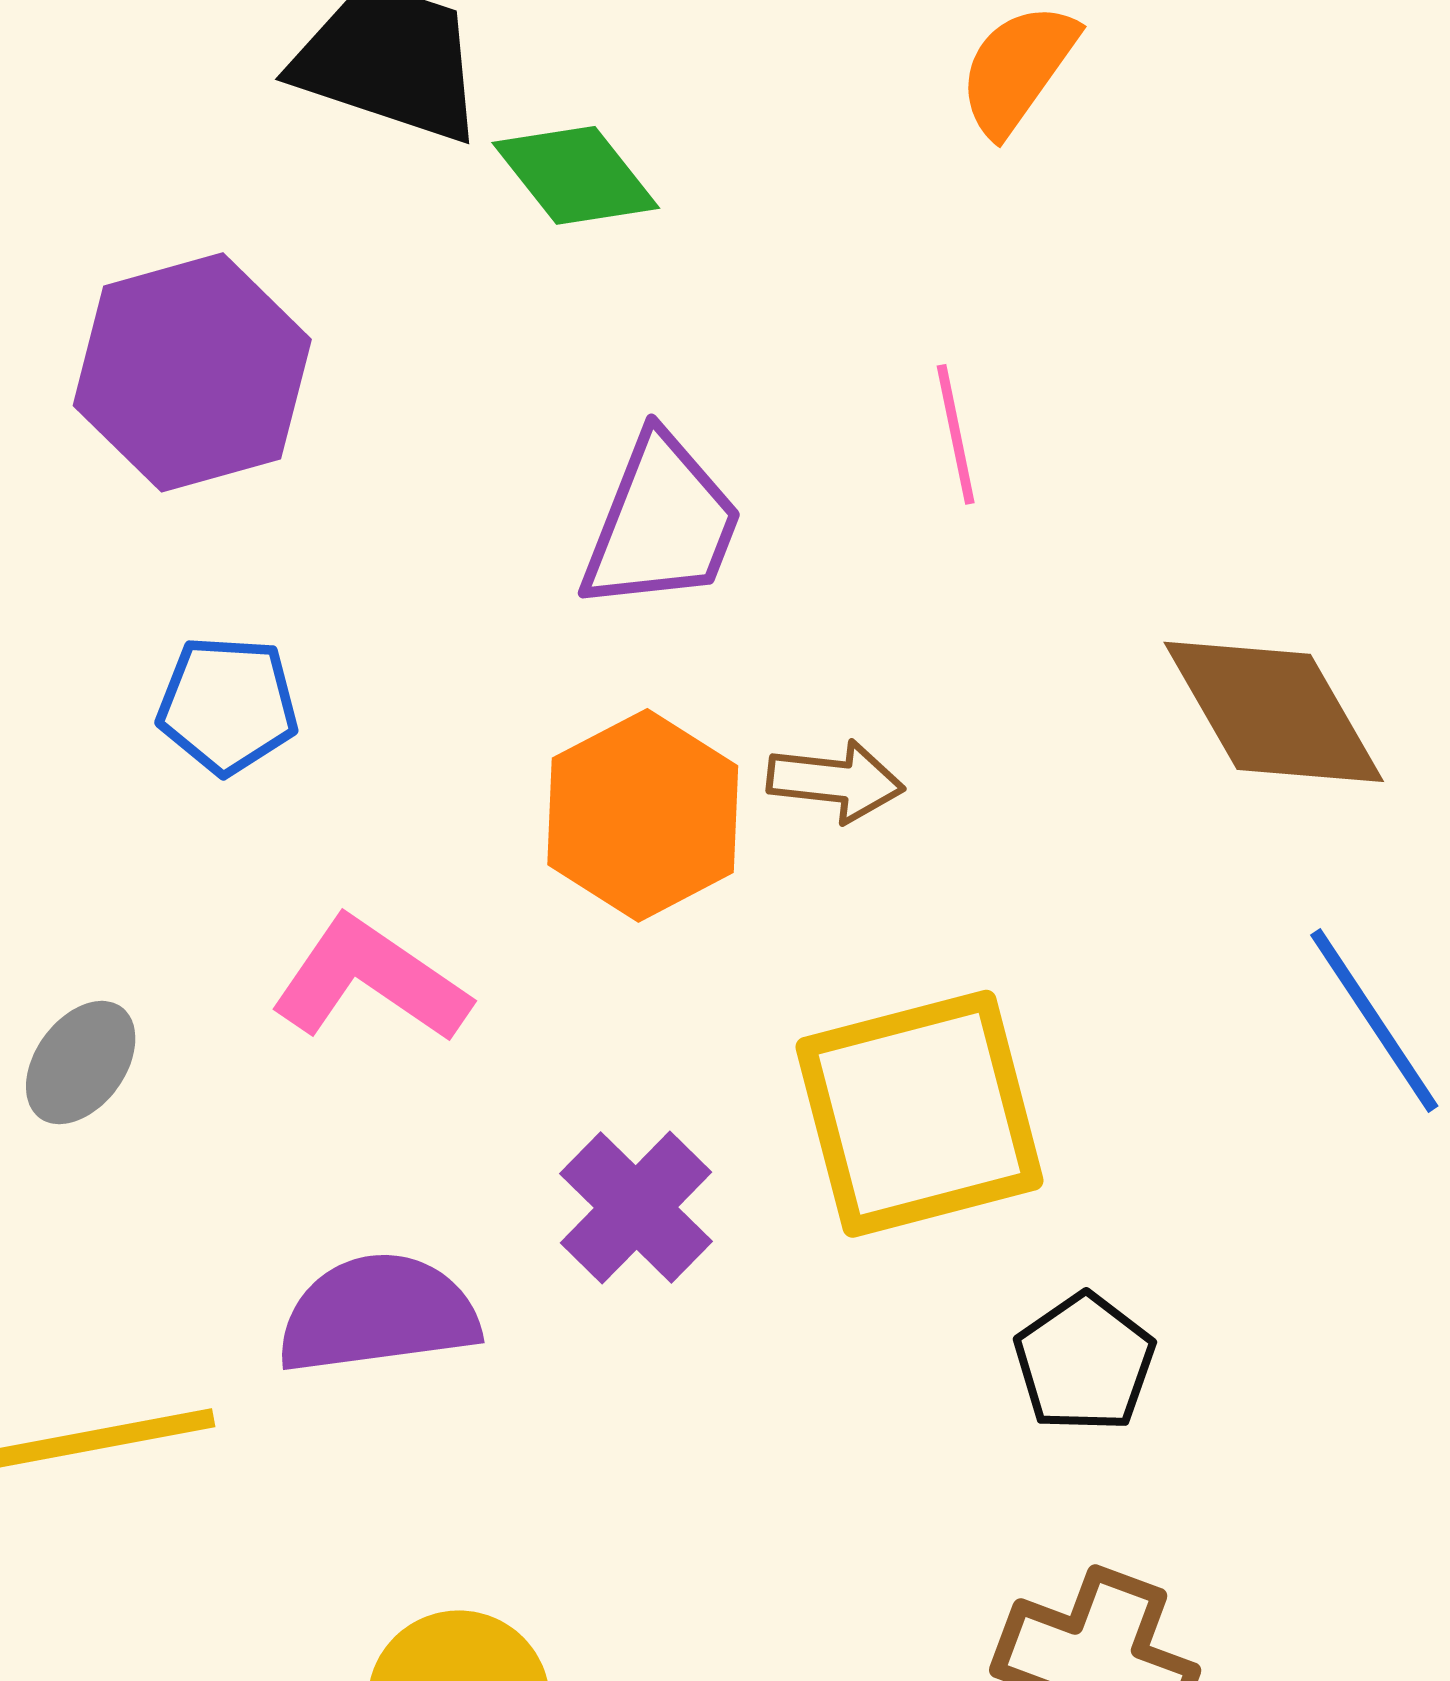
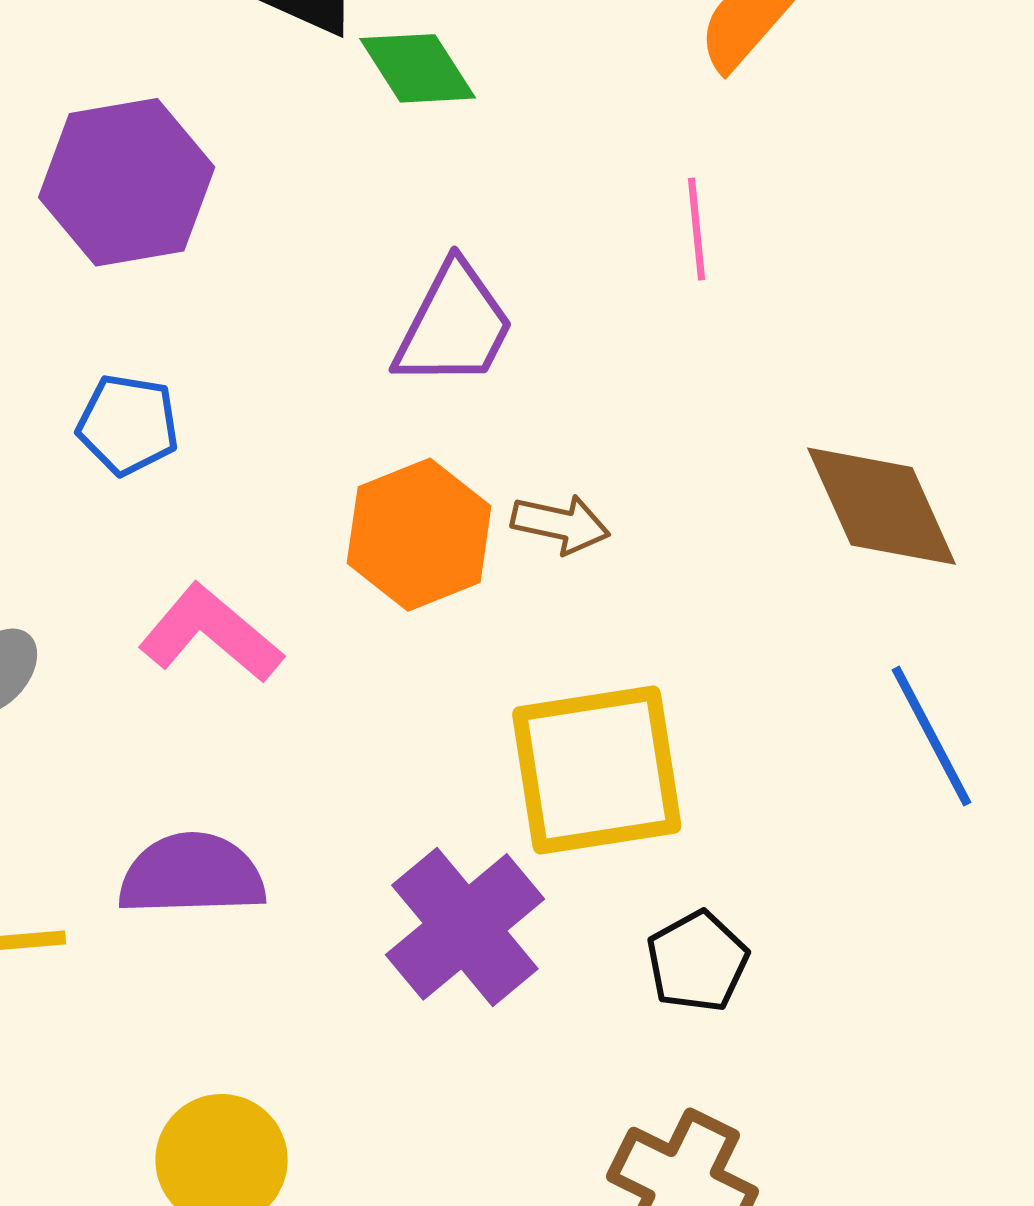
pink line: (956, 434) -> (696, 229), moved
purple cross: (636, 1208) -> (465, 927), moved, size x1.4

